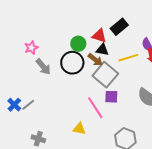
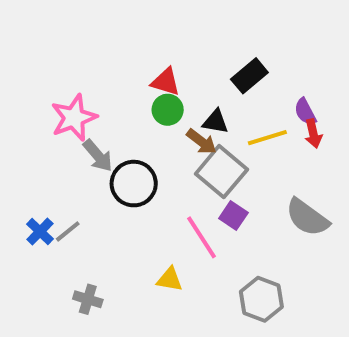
red triangle: (99, 36) -> (166, 82), moved
pink star: (31, 48) -> (74, 118), size x1.6
black circle: (72, 63) -> (134, 184), moved
purple square: (111, 97) -> (233, 215), turned 32

